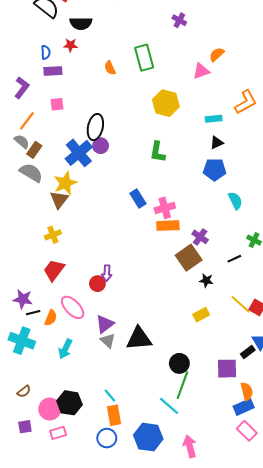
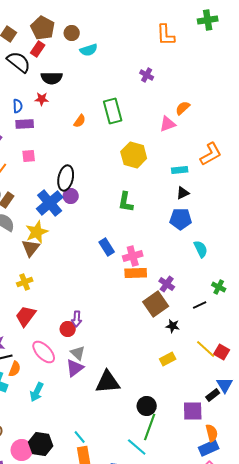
orange semicircle: (110, 68) -> (80, 121), turned -120
orange semicircle: (51, 318) -> (15, 369), moved
gray triangle: (108, 341) -> (78, 353), moved

